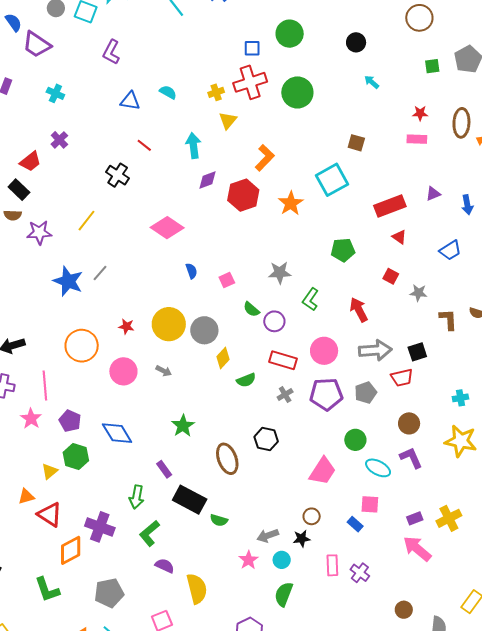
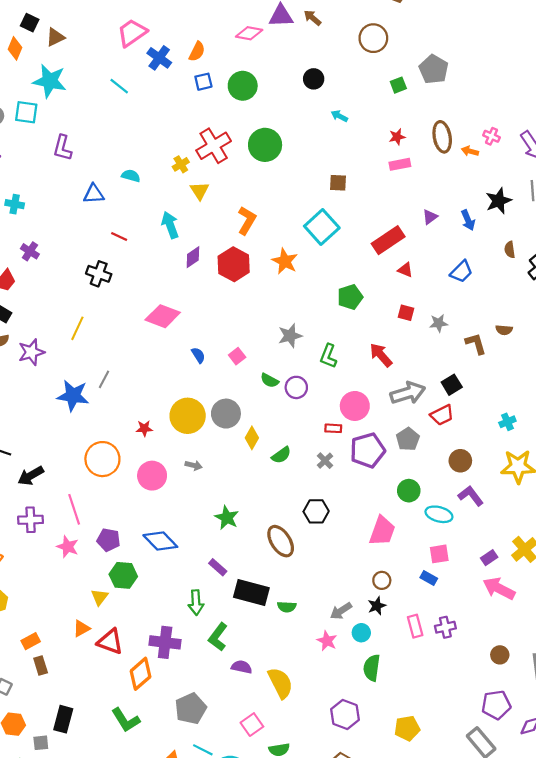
blue square: (252, 48) -> (203, 82), moved
red rectangle: (283, 360) -> (333, 428), moved, size x0.6
purple cross: (360, 573) -> (445, 627), turned -36

